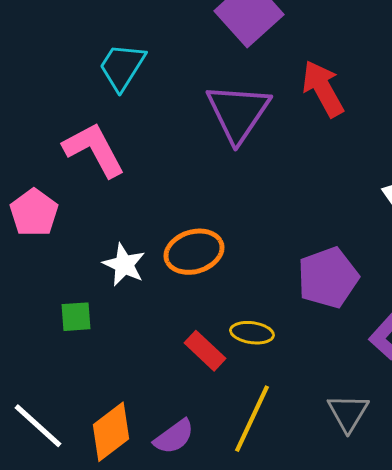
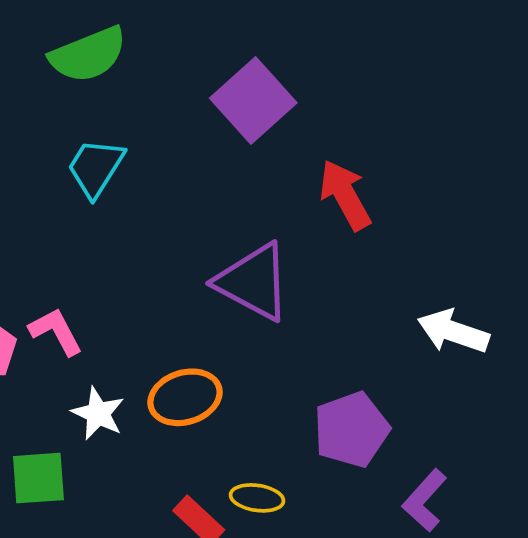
purple triangle: (238, 113) -> (253, 282), moved, turned -36
pink L-shape: (94, 150) -> (56, 332), moved, size x0.7
green square: (76, 317) -> (38, 478), size x1.4

